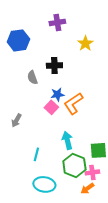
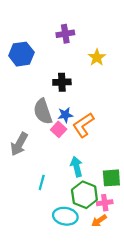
gray semicircle: (32, 77) -> (43, 111), moved, size x1.6
gray arrow: (16, 120) -> (19, 144), size x1.5
cyan ellipse: (44, 184) -> (65, 216), moved

